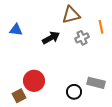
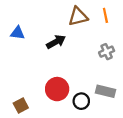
orange line: (101, 27) -> (105, 15), moved
gray cross: (82, 38) -> (107, 52), moved
red circle: (34, 81) -> (57, 89), moved

